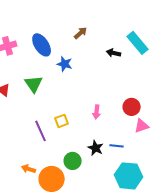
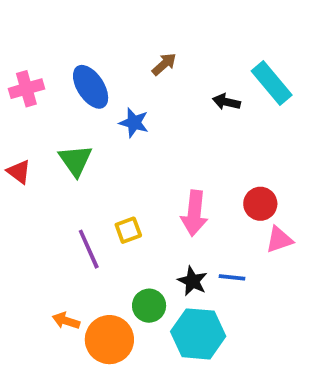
pink arrow: (97, 112) -> (194, 213), size x1.6
cyan hexagon: (129, 176) -> (198, 334), moved

